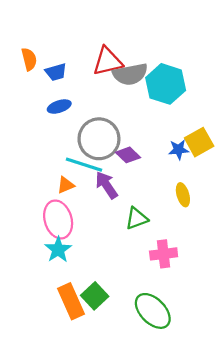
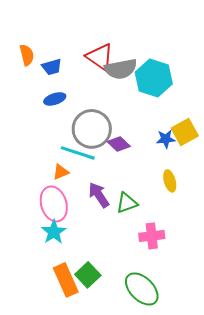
red triangle: (108, 61) -> (100, 57), turned 48
purple arrow: (107, 185) -> (99, 195), moved

